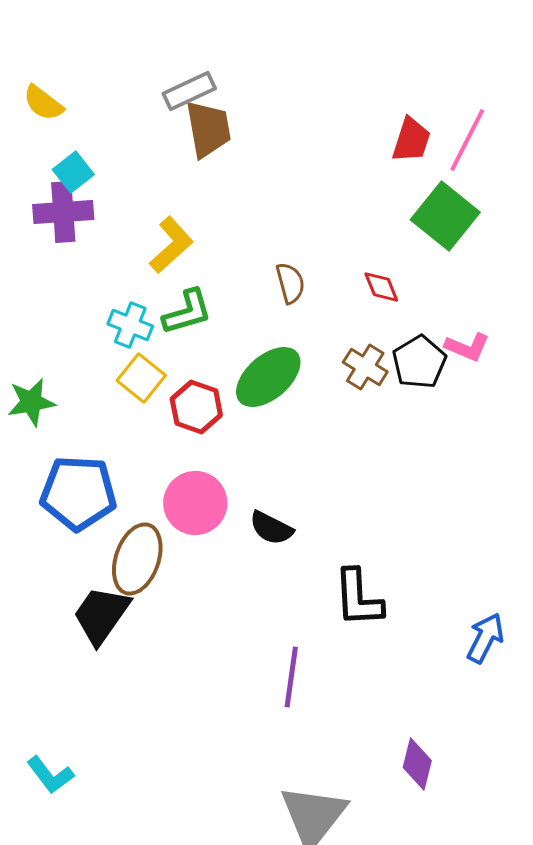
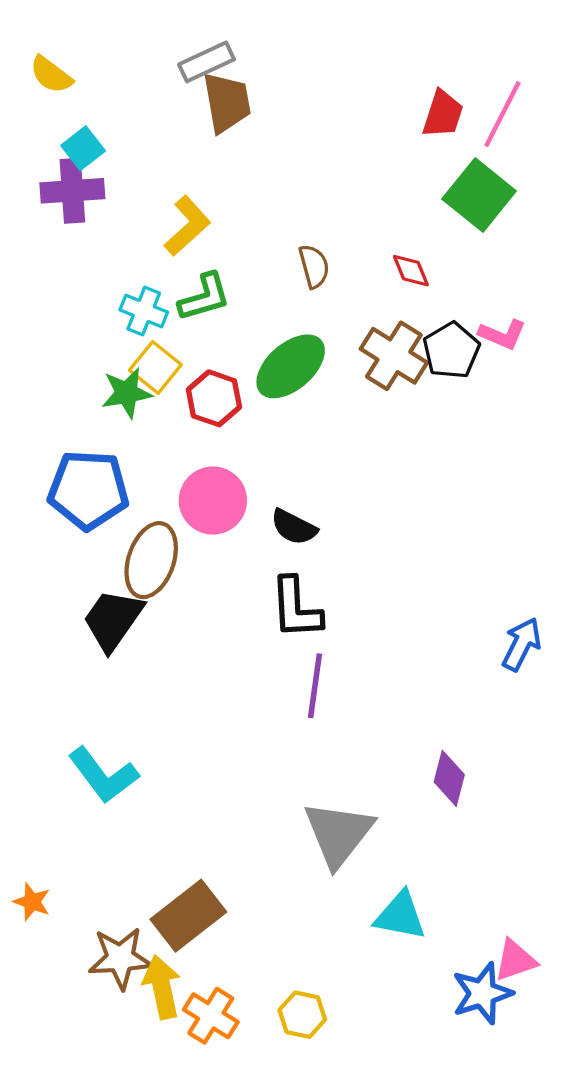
brown cross: (365, 367) -> (394, 356), size x1.4
green star: (31, 402) -> (127, 393), moved
black L-shape: (358, 598) -> (296, 608), moved
cyan L-shape: (50, 775) -> (103, 775), moved, size x1.4

